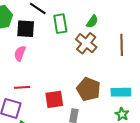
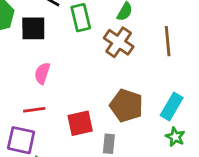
pink semicircle: (20, 53) -> (42, 73), moved
cyan rectangle: (121, 92) -> (172, 107), turned -54

